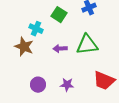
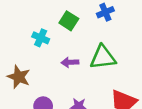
brown star: (24, 47) -> (19, 77), moved

